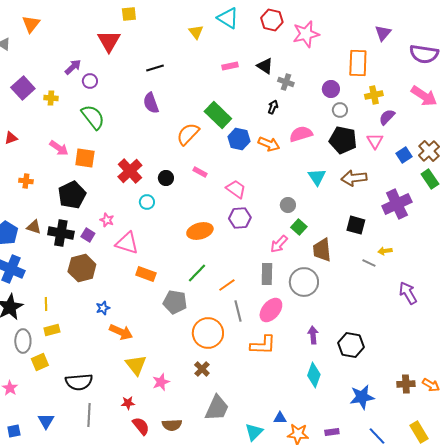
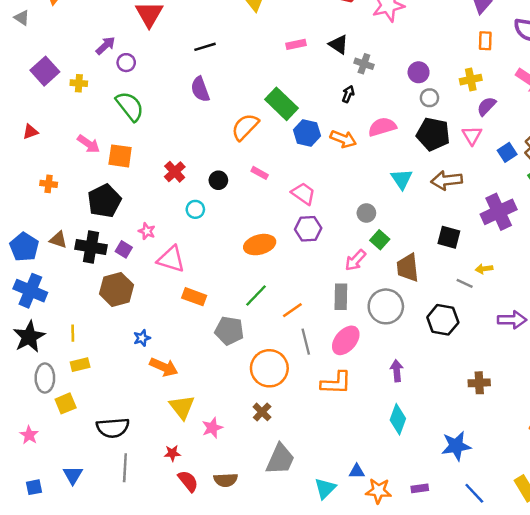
orange rectangle: (358, 63) -> (485, 41), moved, size x0.6
red cross: (130, 171) -> (175, 172), size x0.7
purple arrow: (408, 293) -> (512, 320), turned 120
black hexagon: (351, 345) -> (443, 320), moved
brown cross: (406, 384) -> (479, 383), moved

